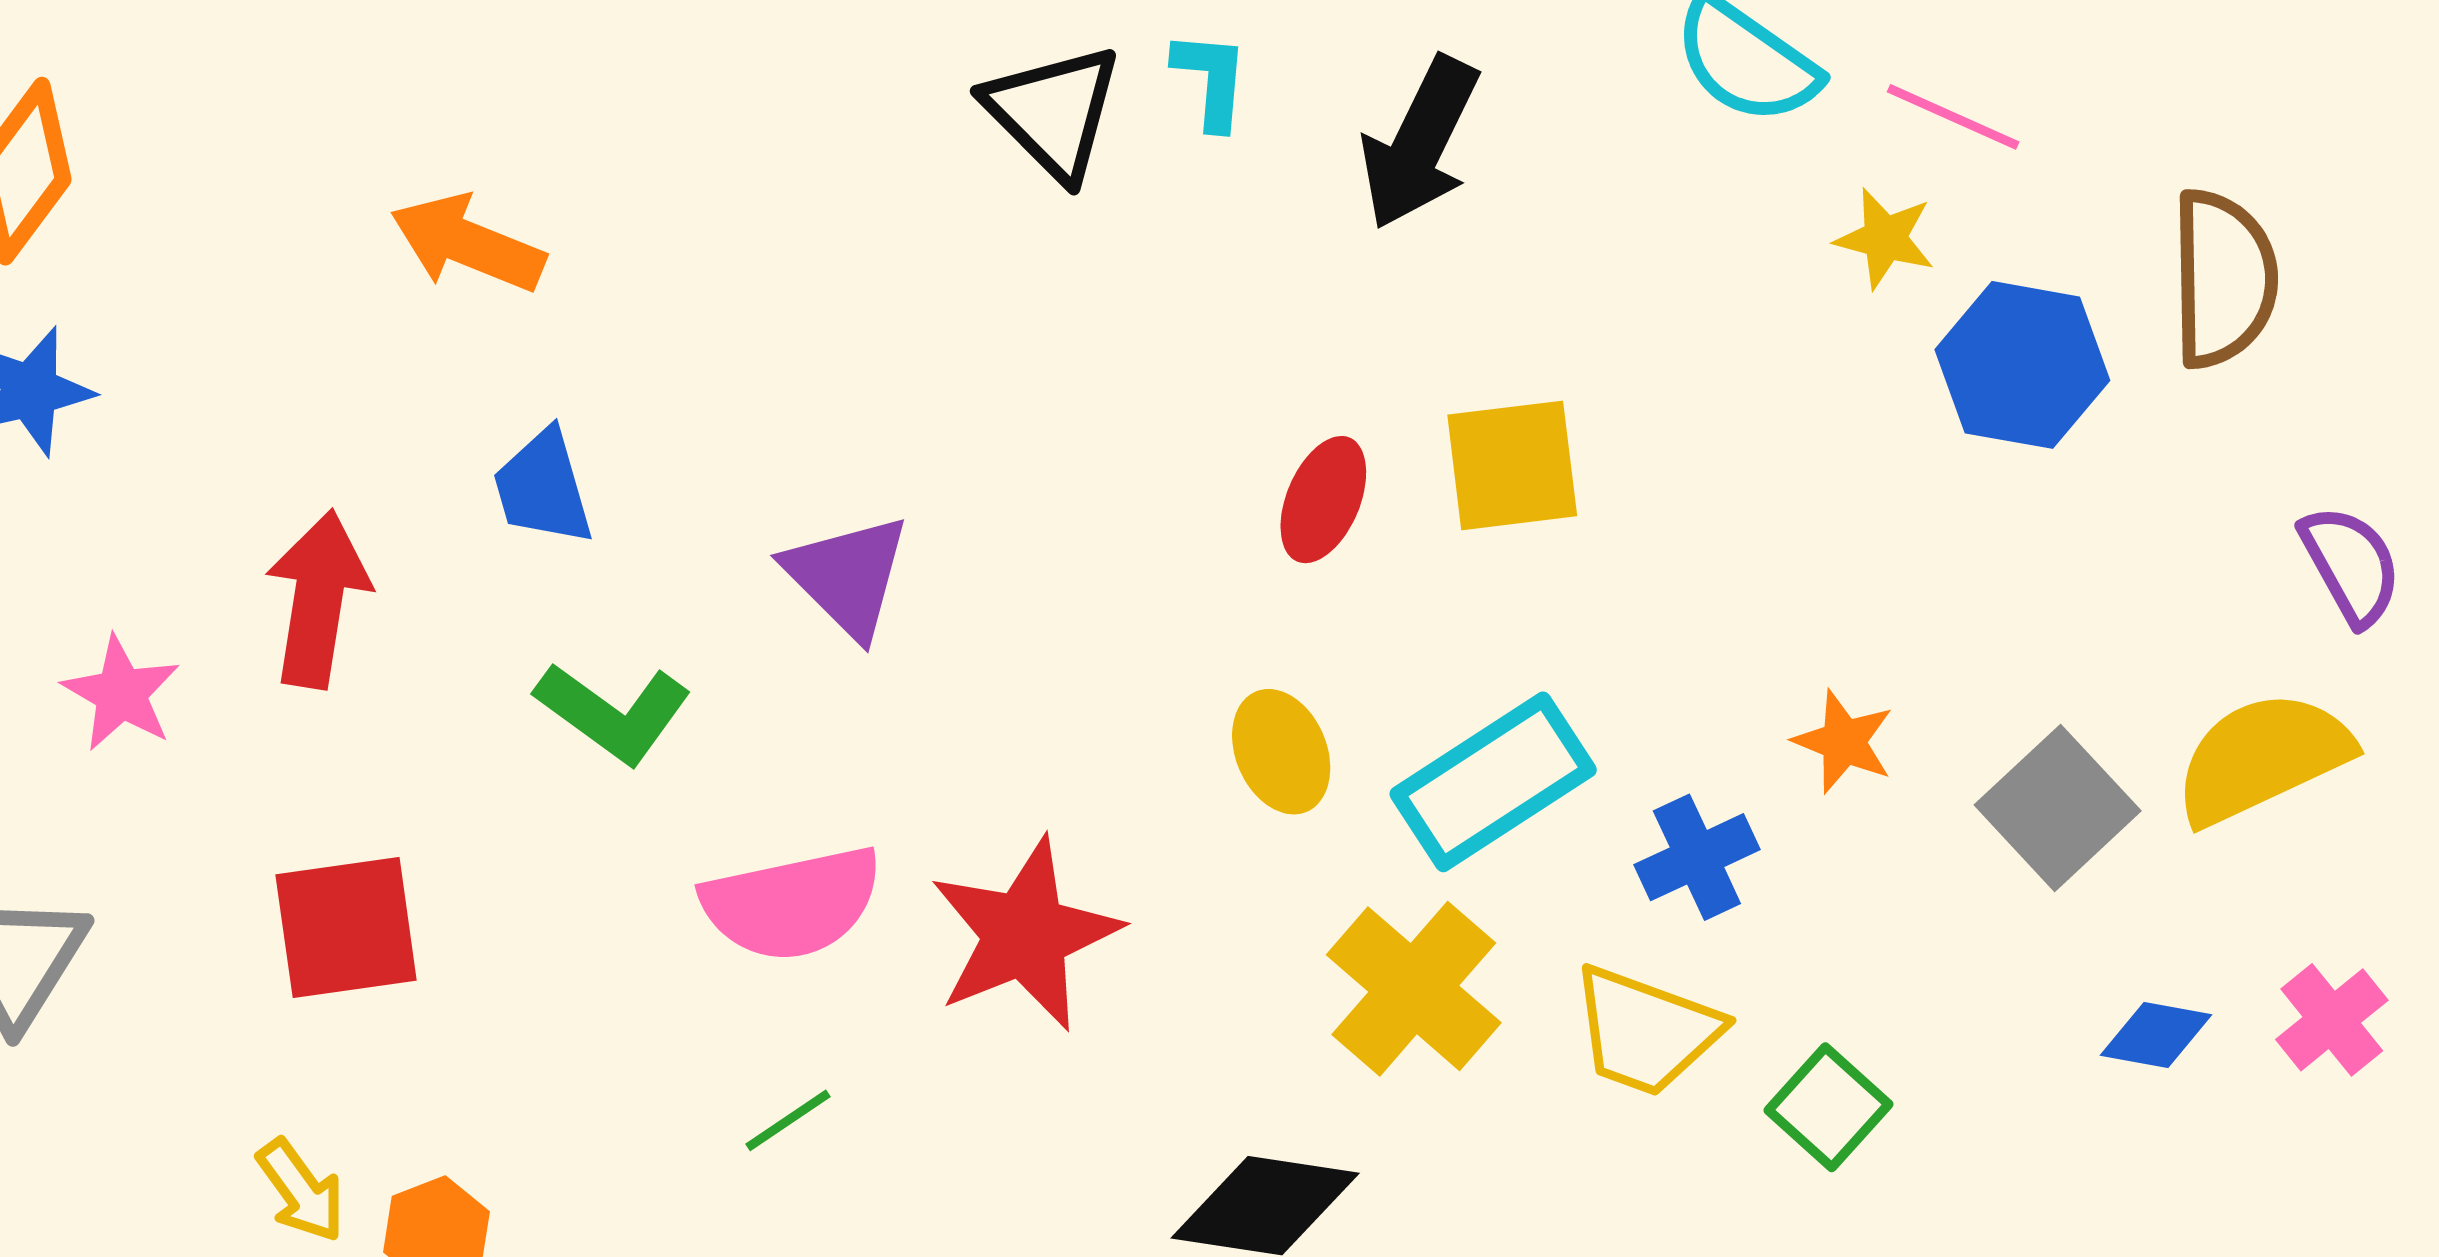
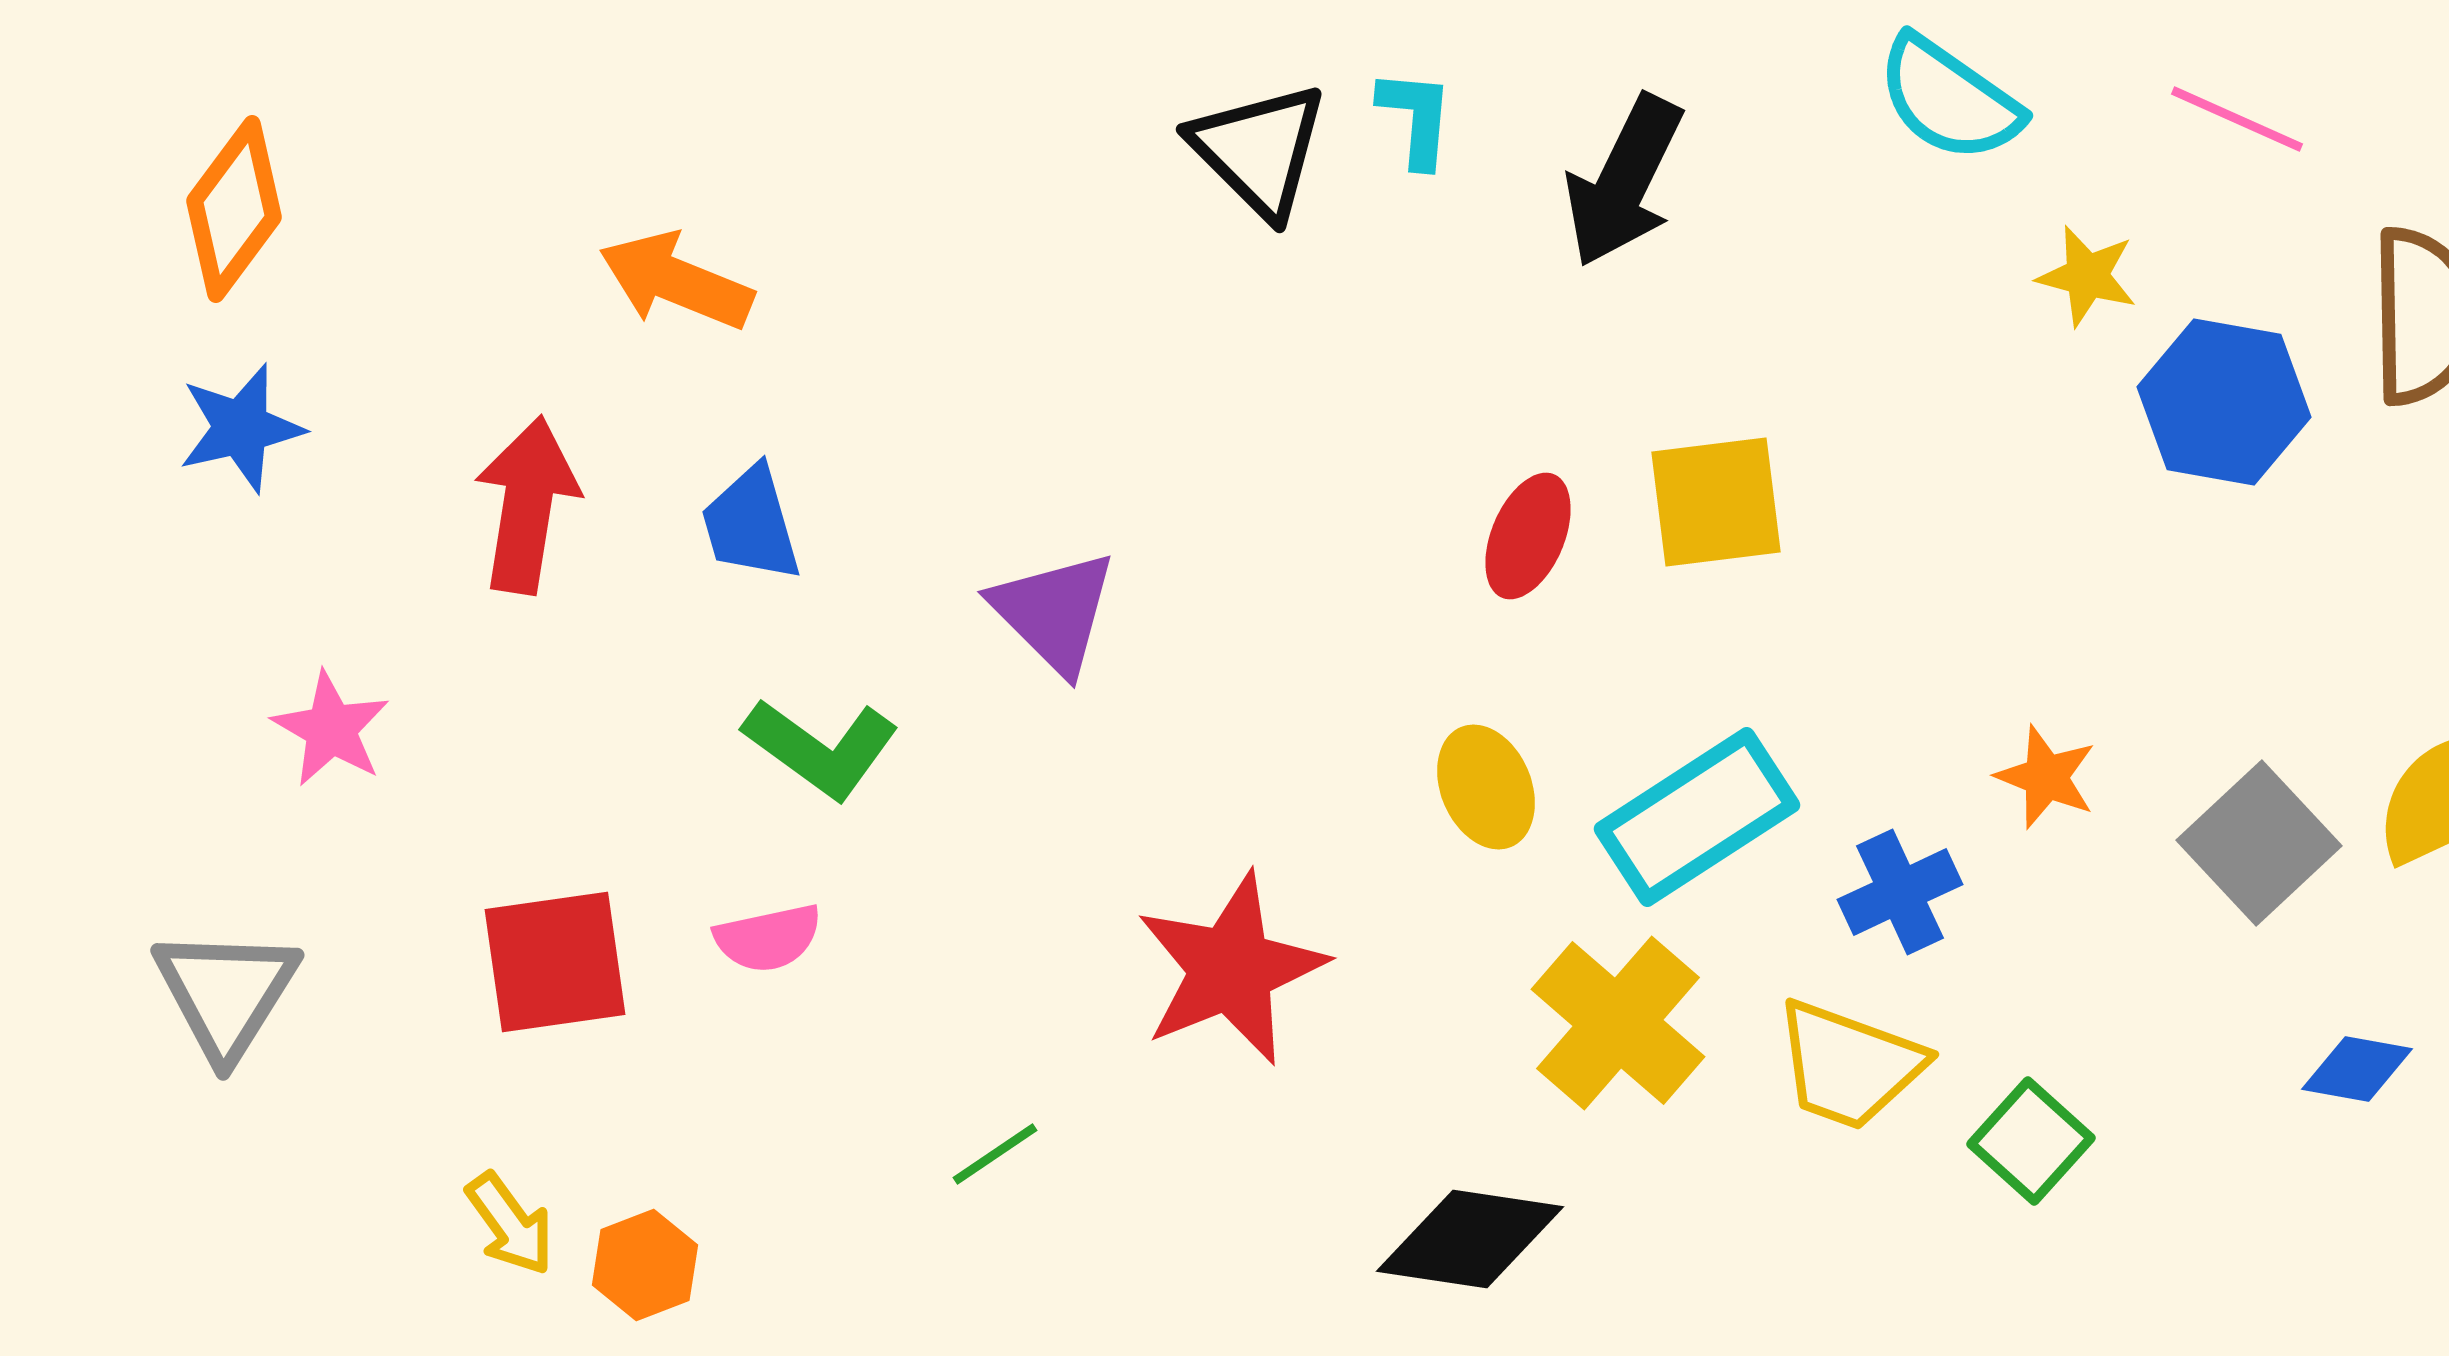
pink line: (1953, 117) -> (2237, 119), moved
red arrow: (318, 599) -> (527, 505), moved
pink semicircle: (792, 903) -> (768, 938), moved, size x0.6

